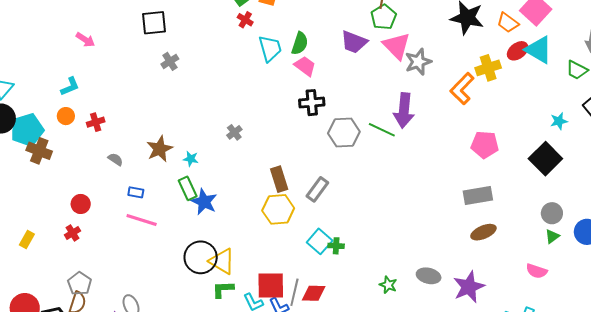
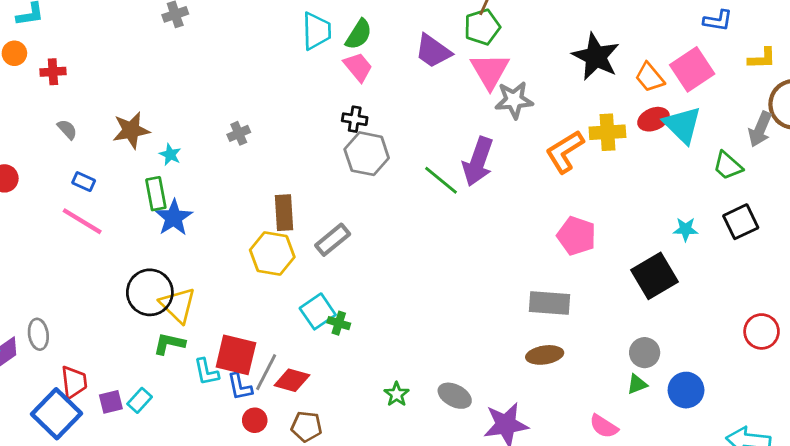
black cross: (312, 103) -> (355, 119), size x0.7
gray hexagon: (344, 132) -> (367, 154), moved

